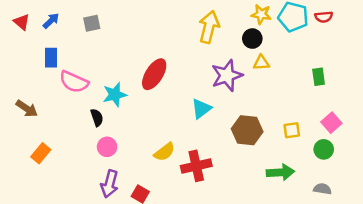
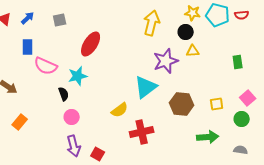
red ellipse: (154, 74) -> (91, 44), moved
cyan triangle: (201, 109) -> (146, 87), size x1.4
yellow semicircle: (164, 152) -> (120, 110), moved
purple arrow: (110, 184) -> (74, 146), turned -30

